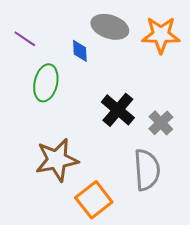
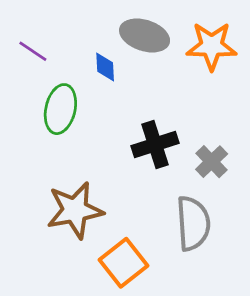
black cross: (118, 110) -> (155, 145), turned 32

